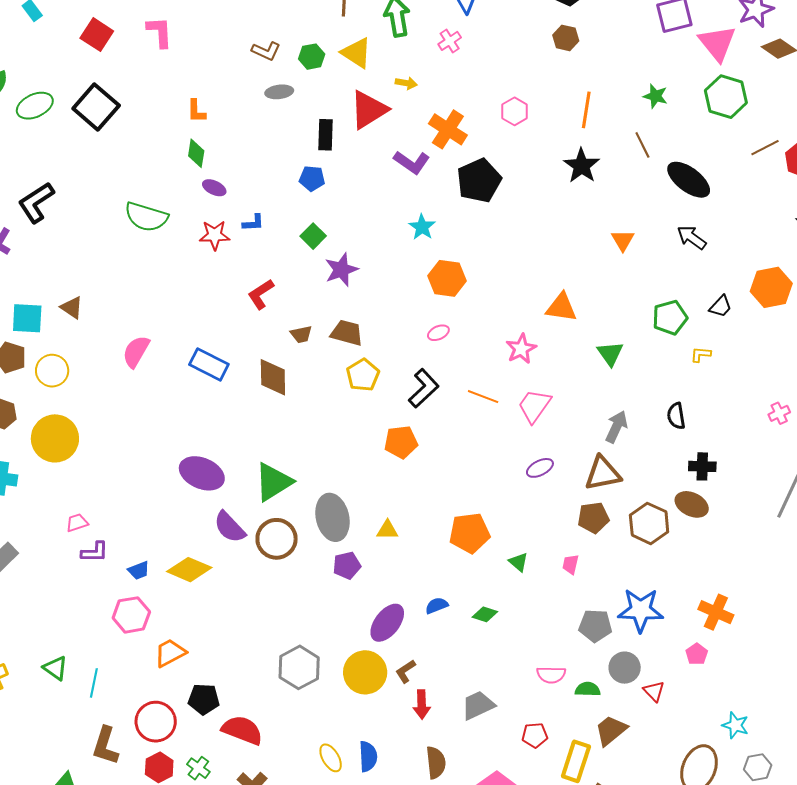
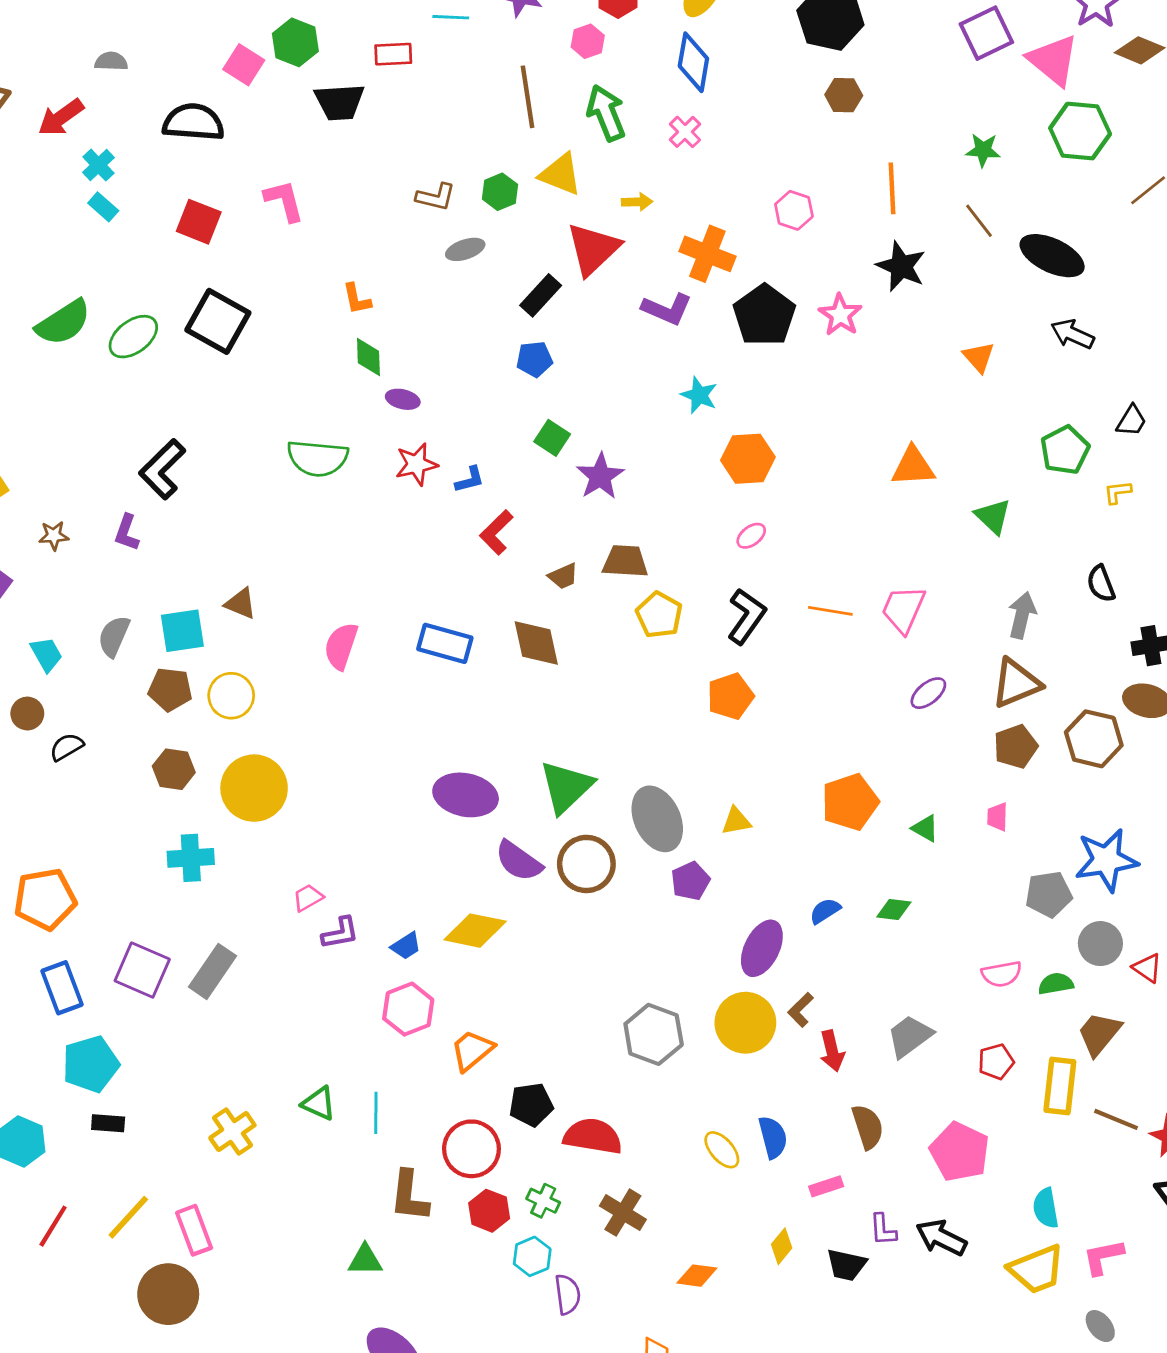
black rectangle: (325, 135) -> (541, 295), turned 52
blue L-shape: (253, 223) -> (470, 480), moved
pink star: (521, 349) -> (840, 315), moved

